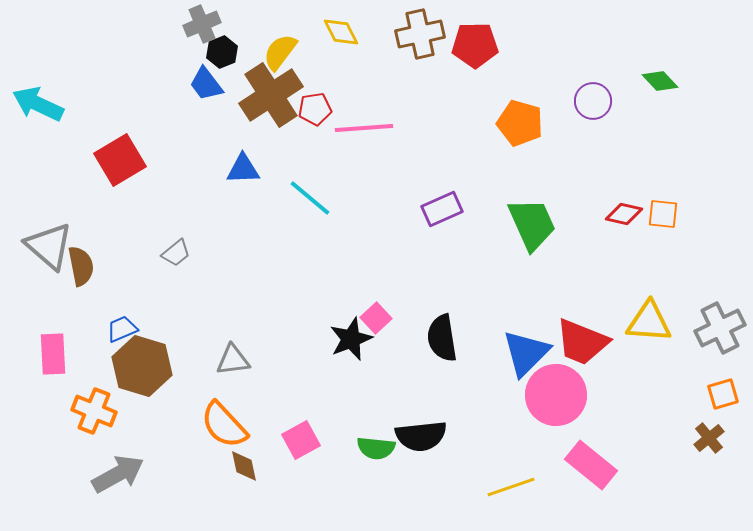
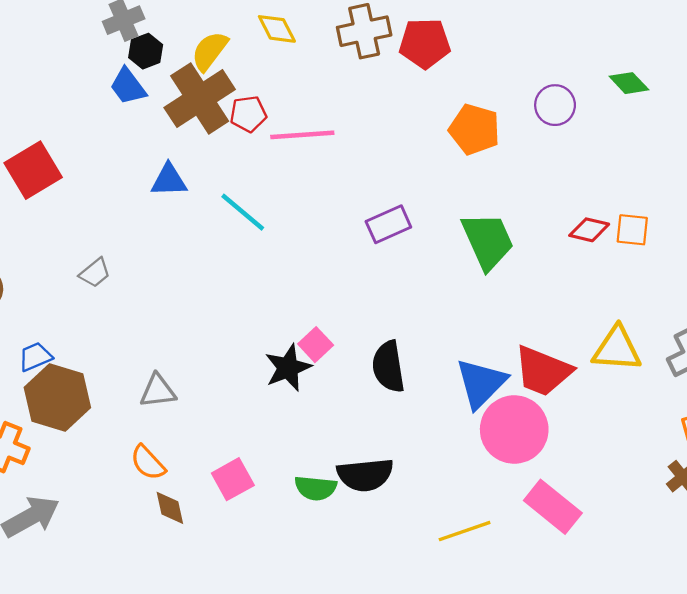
orange semicircle: (224, 425) -> (148, 463), size x0.7

